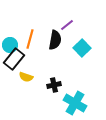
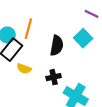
purple line: (67, 25) -> (91, 14), moved, turned 64
black semicircle: (55, 40) -> (57, 45), moved

